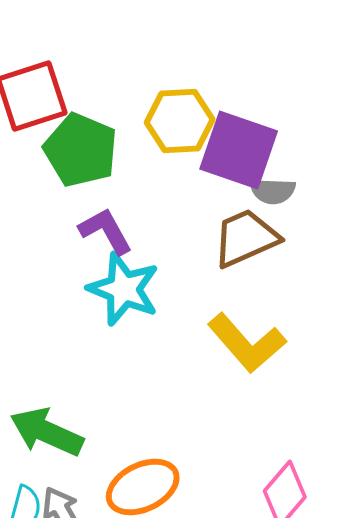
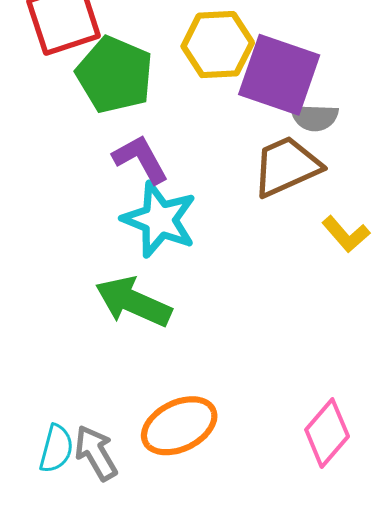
yellow L-shape: (247, 343) -> (346, 234), moved, size x0.6
green arrow: (47, 432) -> (133, 302), moved

